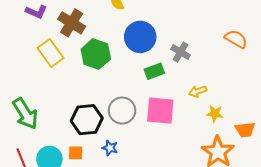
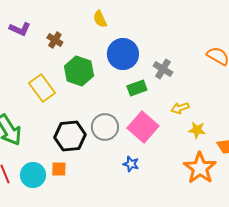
brown cross: (72, 23) -> (55, 40), size x0.6
yellow rectangle: (50, 53) -> (42, 88), moved
pink square: (160, 111) -> (143, 127), turned 36
blue star: (110, 148) -> (131, 164), moved

